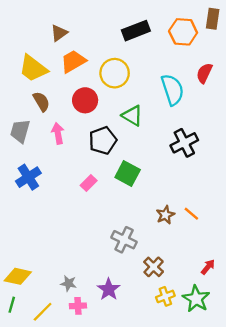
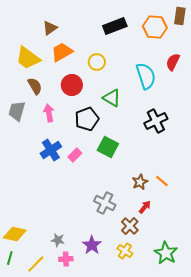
yellow circle: (115, 73) -> (97, 62), size x0.7
blue cross: (28, 177) -> (51, 150), moved
red arrow: (208, 267) -> (145, 207), moved
yellow cross: (165, 296) -> (125, 251), moved, turned -35

